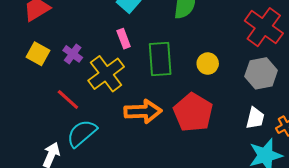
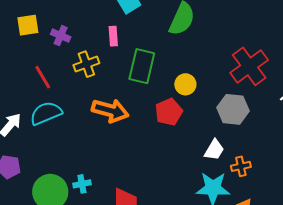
yellow square: (38, 54) -> (28, 25), turned 35
purple cross: (73, 54) -> (61, 36), turned -30
yellow cross: (106, 74) -> (86, 64), size x0.7
red pentagon: (193, 112) -> (169, 112), moved, size x0.7

